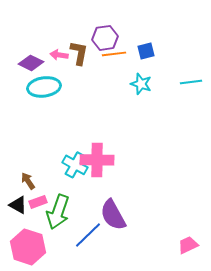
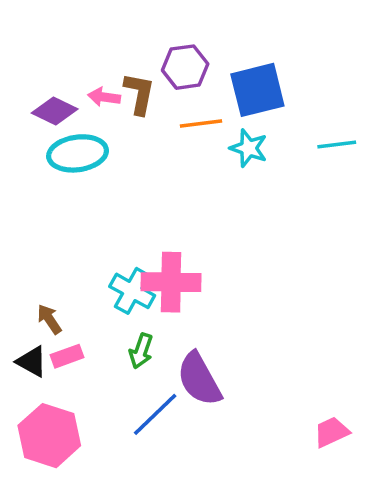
blue square: (146, 51) -> (257, 90), size x1.8
orange line: (114, 54) -> (201, 123), moved
green arrow: (58, 212) -> (141, 351), moved, size x0.6

